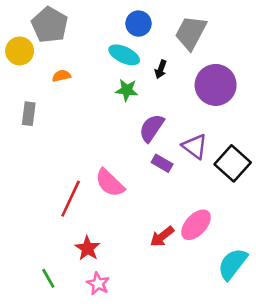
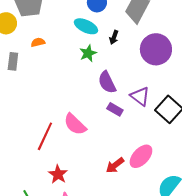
green star: (127, 90) -> (88, 53), turned -30
gray rectangle: (29, 114) -> (13, 61), moved
purple semicircle: (152, 128) -> (107, 82), turned -60

